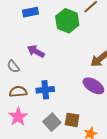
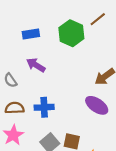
blue rectangle: (30, 12) -> (31, 34), moved

